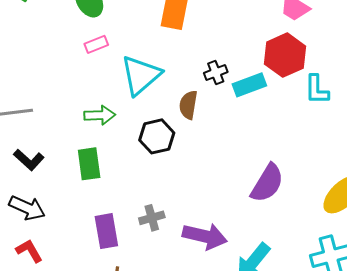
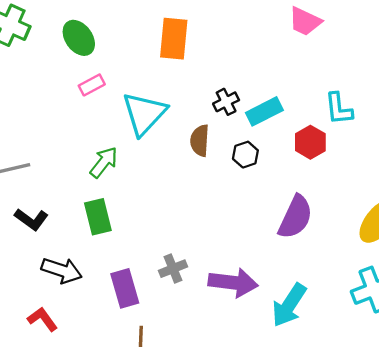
red hexagon: (285, 55) -> (310, 142), moved, size x0.7
green arrow: (100, 115) -> (104, 162), turned -44
black hexagon: (157, 136) -> (245, 155), moved, size x0.7
black arrow: (27, 208) -> (62, 270), moved

